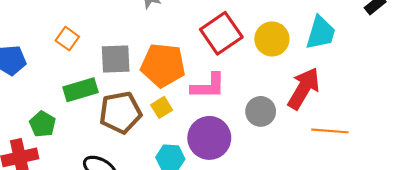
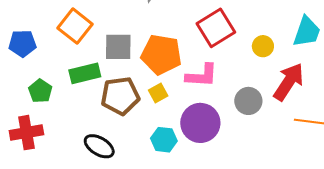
orange square: (67, 39) -> (75, 26), size x1.6
yellow circle: (272, 39) -> (263, 46), moved, size x0.7
green pentagon: (42, 124) -> (40, 91), moved

